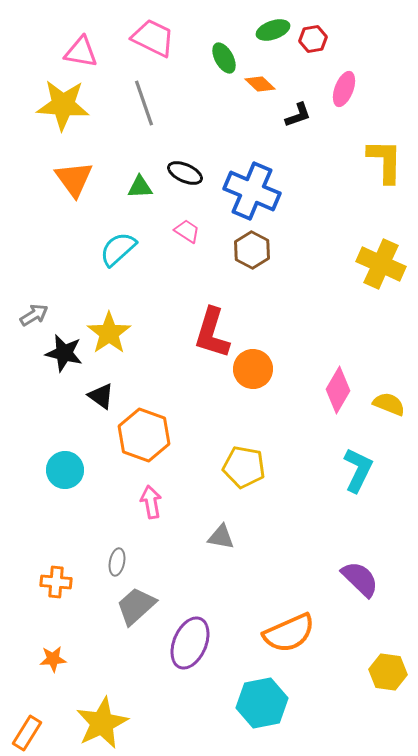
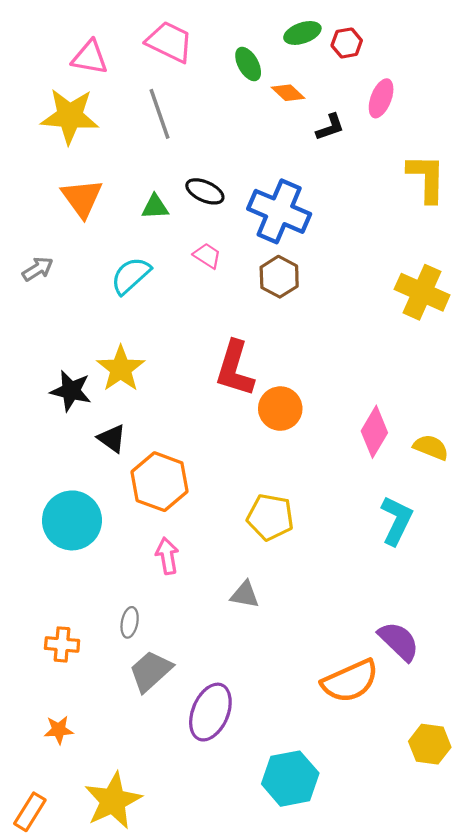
gray arrow: (34, 315) -> (38, 269), moved
cyan circle: (65, 470) -> (72, 520), size x1.4
orange semicircle: (289, 633) -> (350, 681), moved

